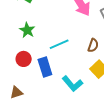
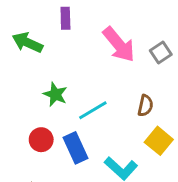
green star: (27, 30) -> (55, 94), moved

